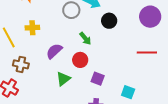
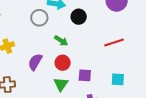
red line: (147, 53) -> (114, 42), moved
green triangle: (63, 79) -> (61, 84), moved

